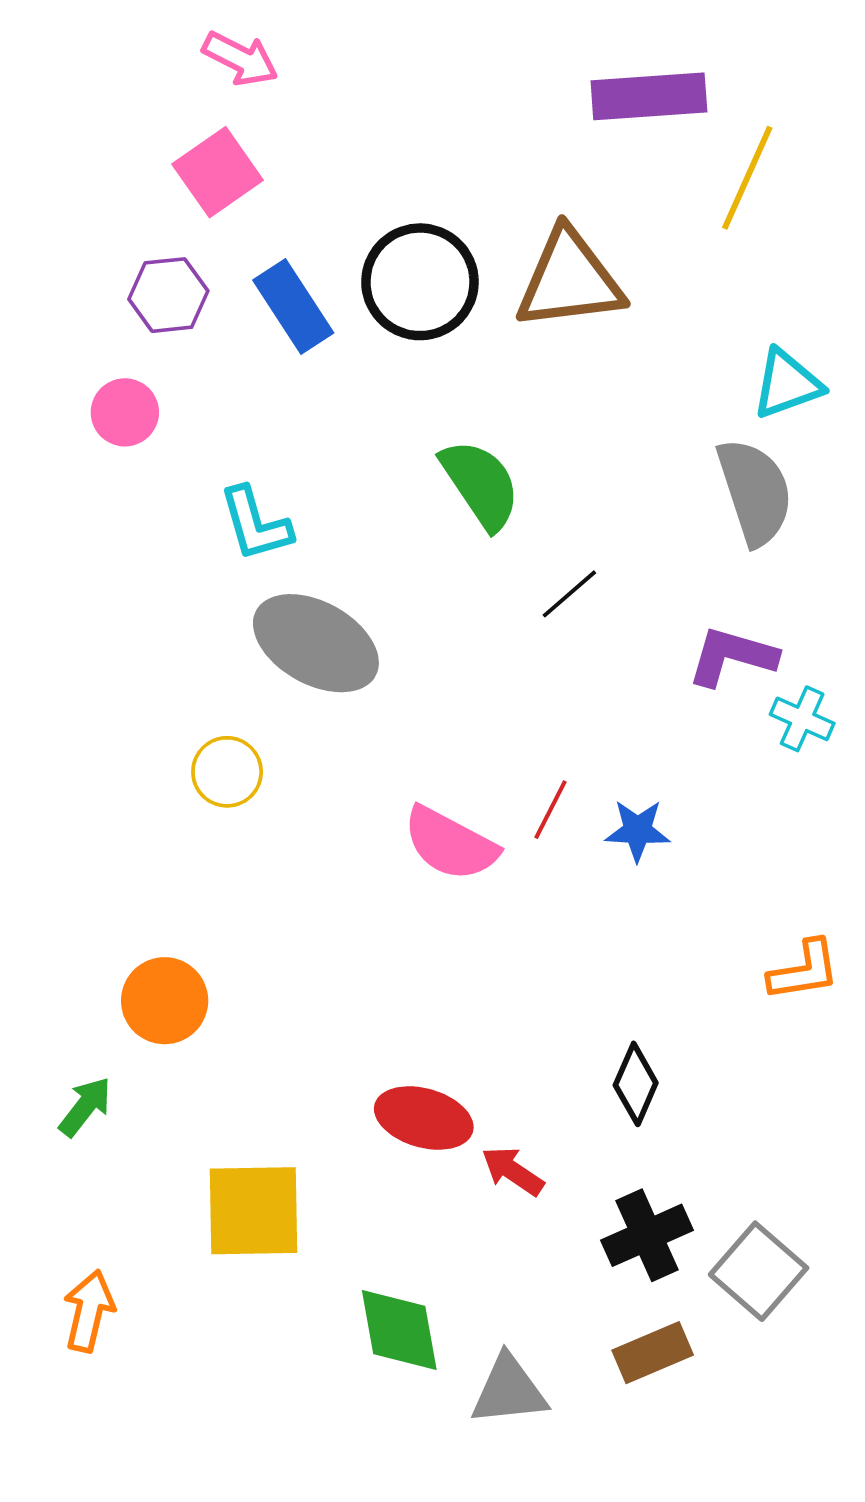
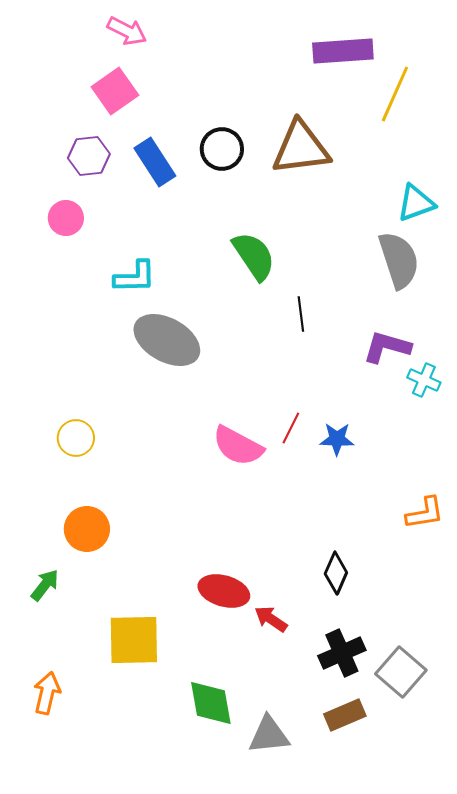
black circle: (420, 282) -> (222, 149), size x0.7
cyan L-shape: (255, 524) -> (135, 277), turned -75
black line: (569, 594) -> (301, 314), turned -56
yellow circle: (227, 772) -> (76, 438), moved

